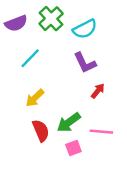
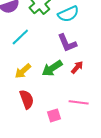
green arrow: (69, 122) -> (52, 68), moved

